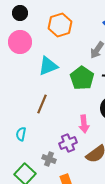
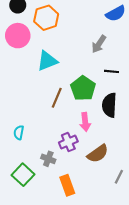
orange hexagon: (60, 25) -> (46, 18), moved
green pentagon: (82, 78) -> (83, 88), moved
brown line: (42, 104) -> (57, 98), moved

